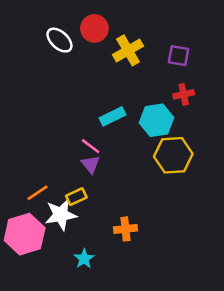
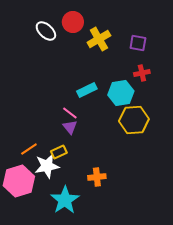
cyan star: (84, 259) -> (65, 200), size x1.8

